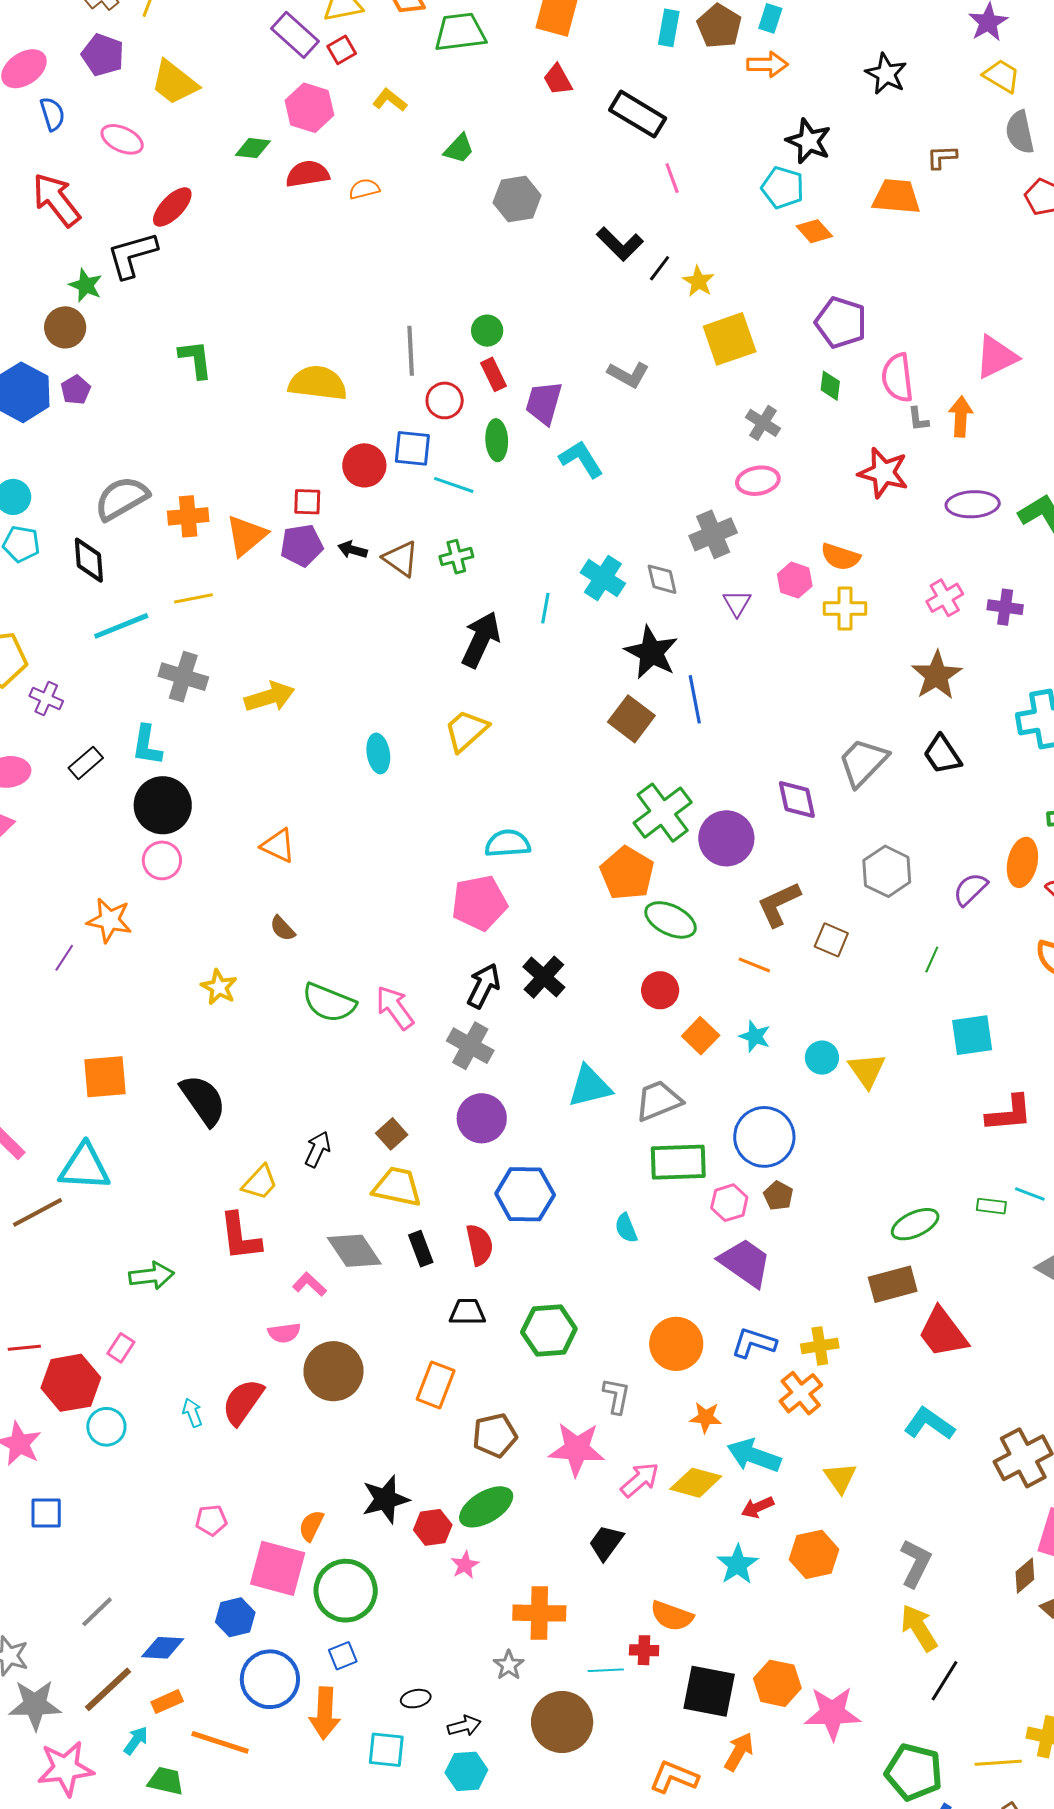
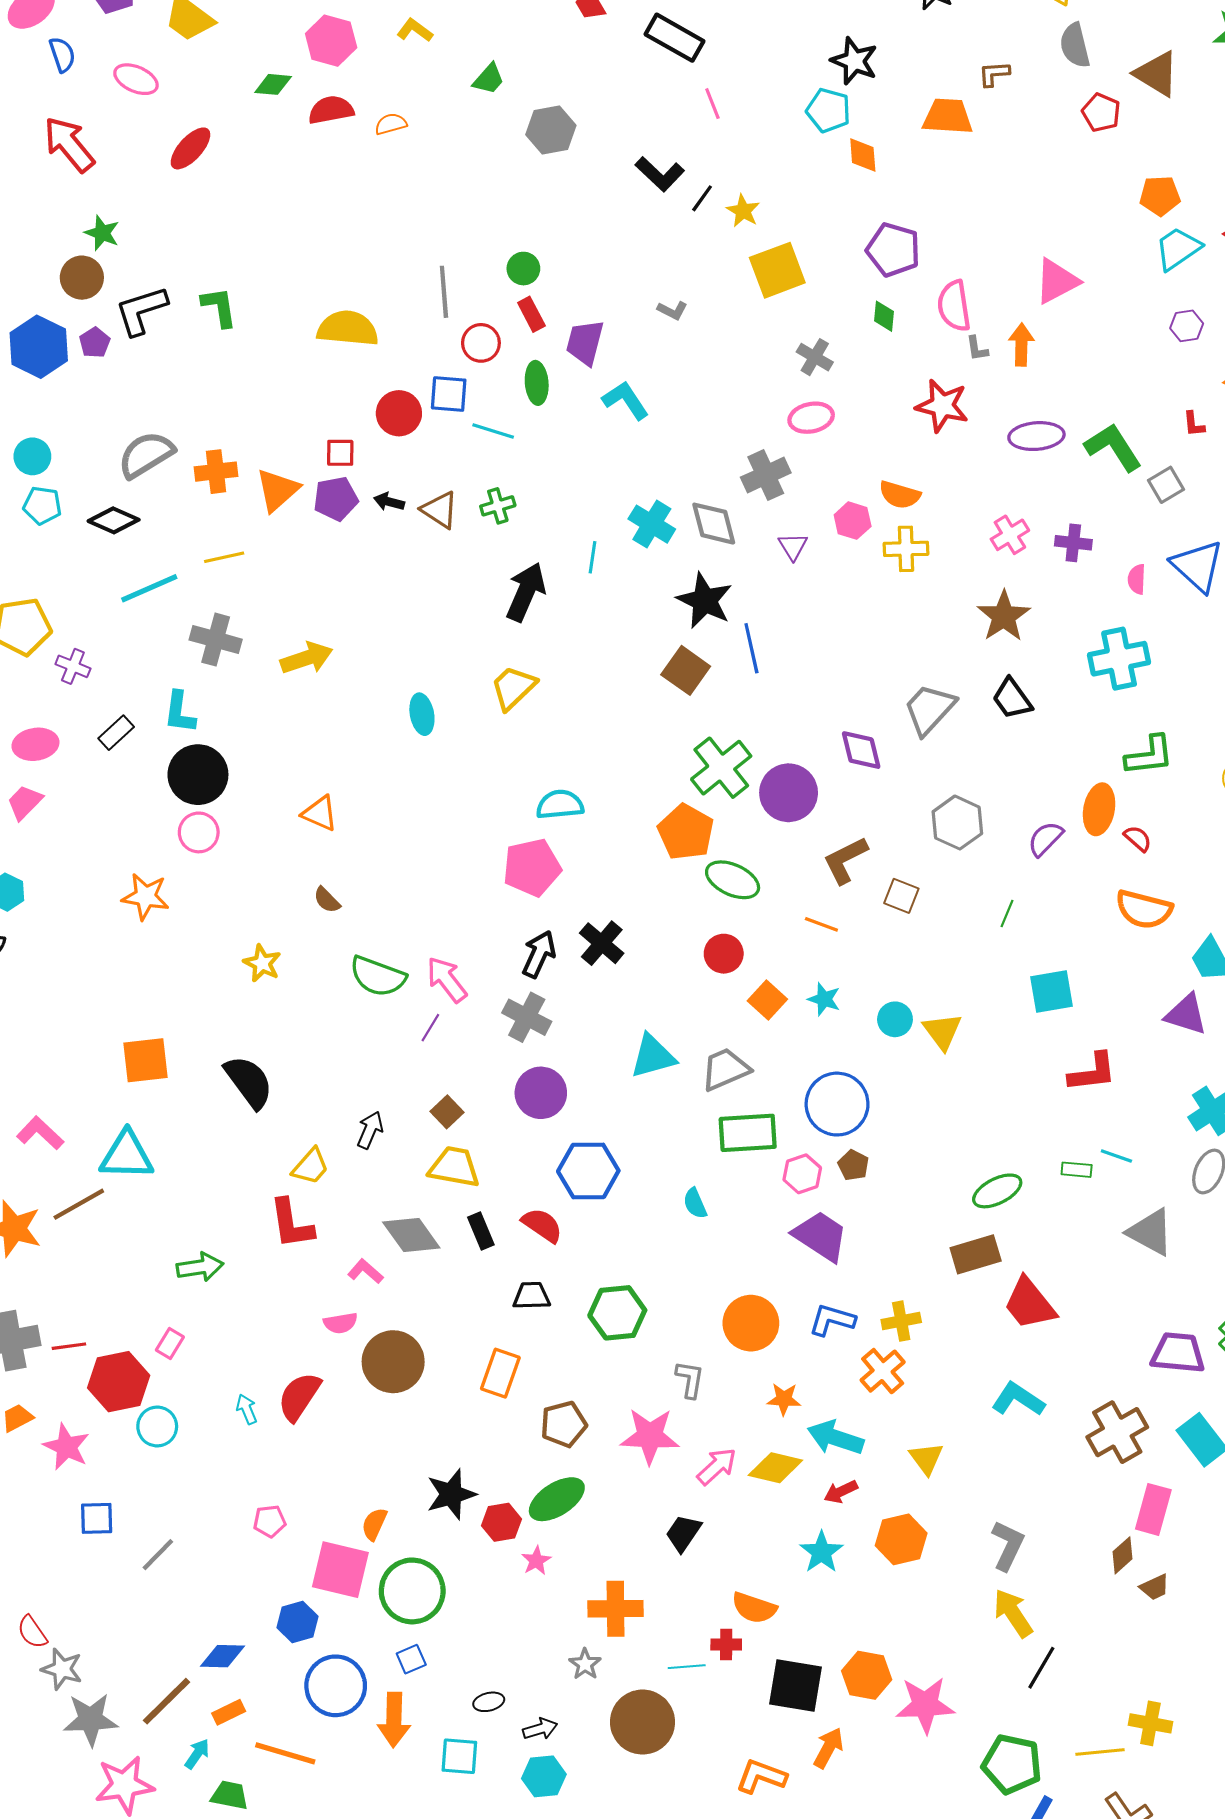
orange diamond: (814, 231) -> (863, 155), turned 39
black L-shape: (132, 255) -> (141, 310), moved
gray L-shape: (628, 375) -> (672, 310), size x0.7
black diamond: (89, 560) -> (114, 520), turned -60
gray diamond: (662, 579) -> (714, 524), size x1.4
purple line: (64, 958) -> (430, 1028), moved
red semicircle: (480, 1245) -> (542, 1225), turned -42
gray line: (97, 1612) -> (158, 1555), moved

